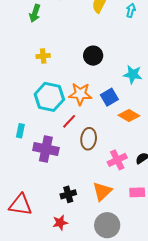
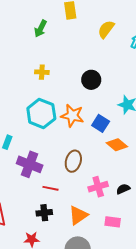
blue square: (109, 97) -> (101, 123), turned -36
red line: (69, 121) -> (51, 188), moved, turned 49

